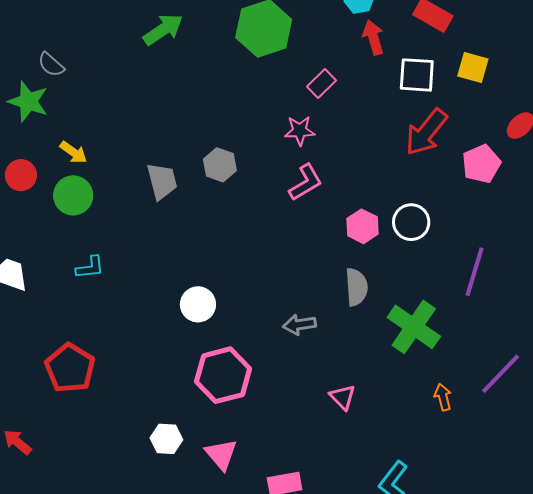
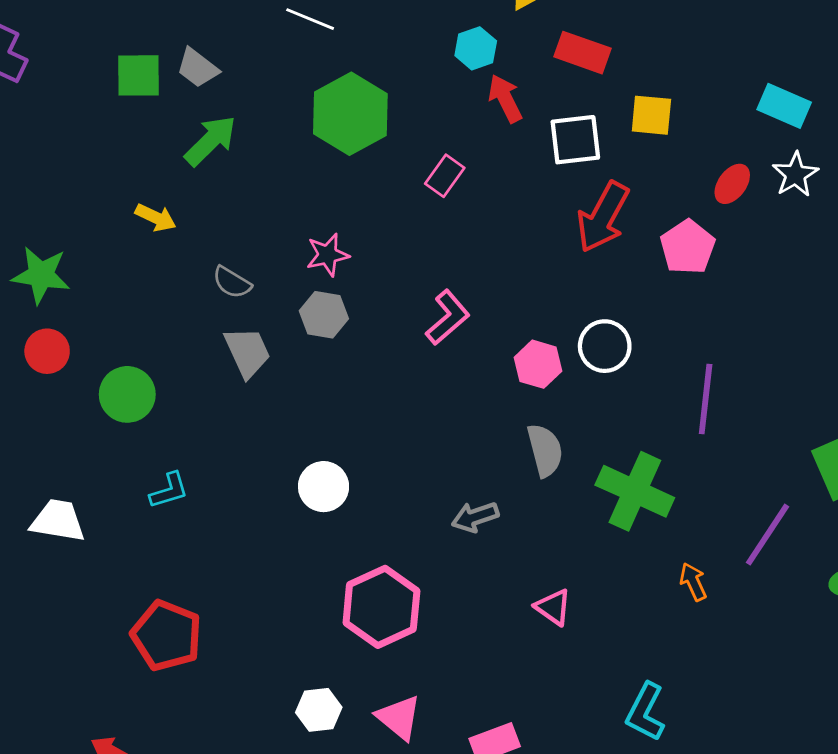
gray semicircle: (51, 65) -> (232, 282), moved
pink star: (300, 131) -> (328, 255), moved
yellow arrow: (73, 152) -> (156, 217), moved
red circle: (21, 175) -> (47, 351), moved
white circle: (198, 304) -> (324, 487), moved

